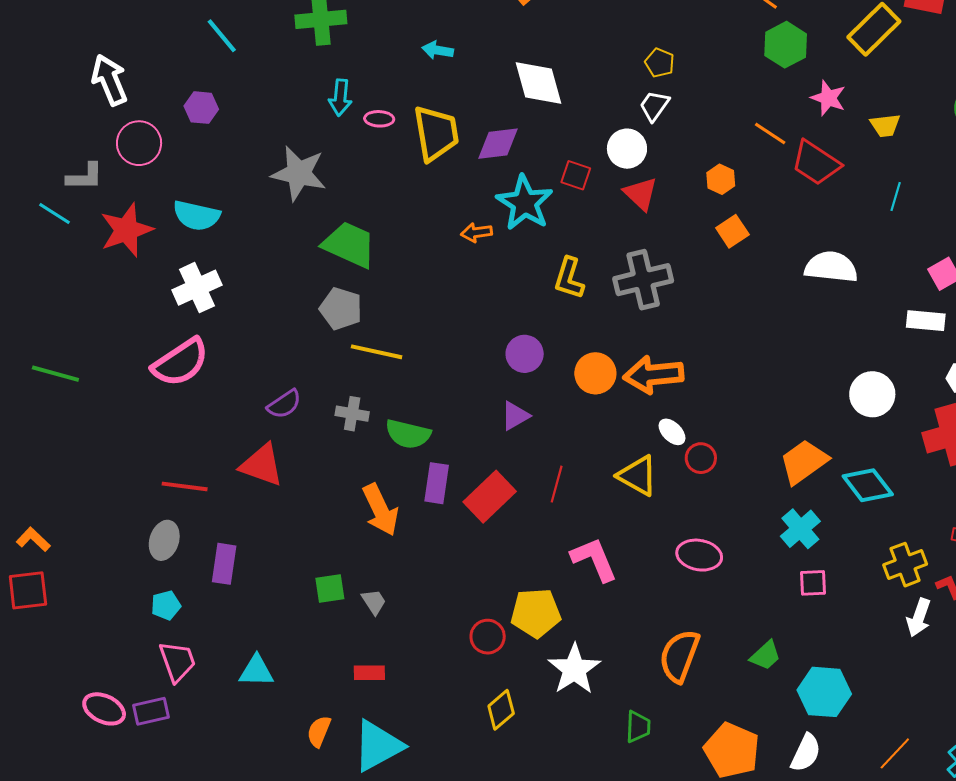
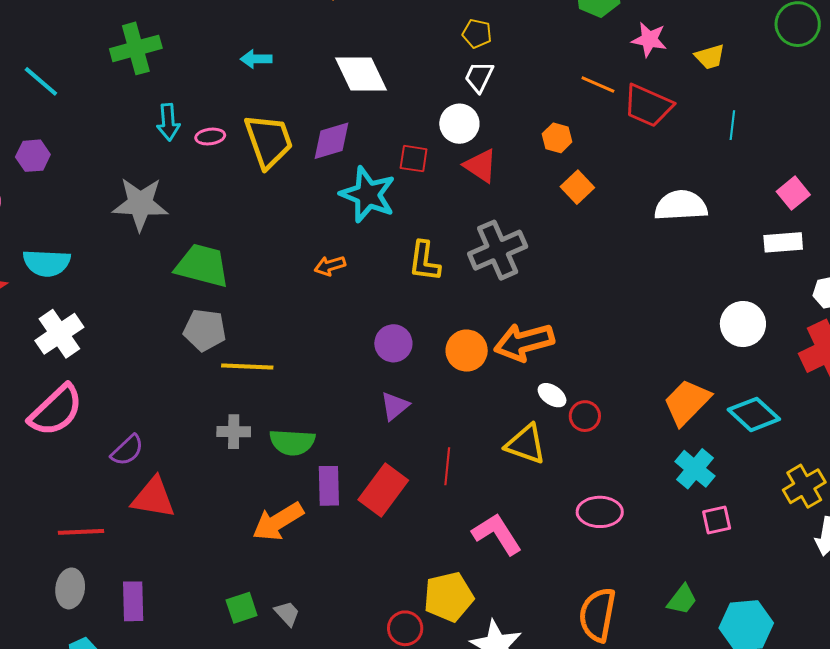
orange arrow: (476, 233) -> (330, 266), moved
purple semicircle: (284, 404) -> (127, 450), moved
orange arrow: (380, 510) -> (278, 522), turned 94

